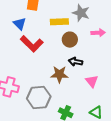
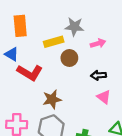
black arrow: (76, 62) -> (99, 75), moved
brown star: (59, 74) -> (52, 99), moved

